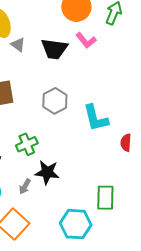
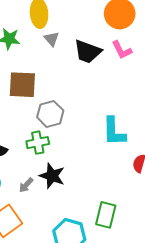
gray hexagon: (55, 101) -> (50, 114), moved

